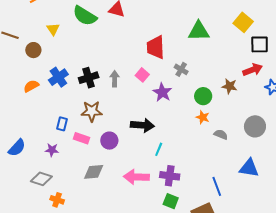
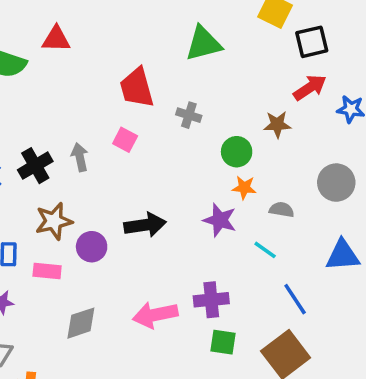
purple star: (162, 92) -> (220, 220), moved
purple circle: (109, 141) -> (92, 247), moved
cyan line: (159, 149) -> (265, 250), moved, turned -64

